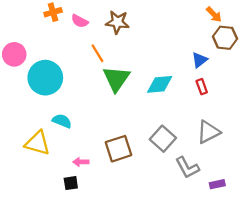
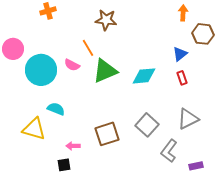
orange arrow: (214, 14) -> (183, 13), moved, turned -133
pink semicircle: (80, 21) -> (72, 65), moved
green triangle: (116, 79) -> (105, 71), turned 32
gray L-shape: (187, 168) -> (169, 151), turned 65

